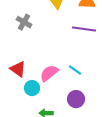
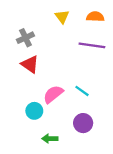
gray cross: (24, 22) -> (25, 38), turned 35
red triangle: (18, 69) -> (30, 64), moved

